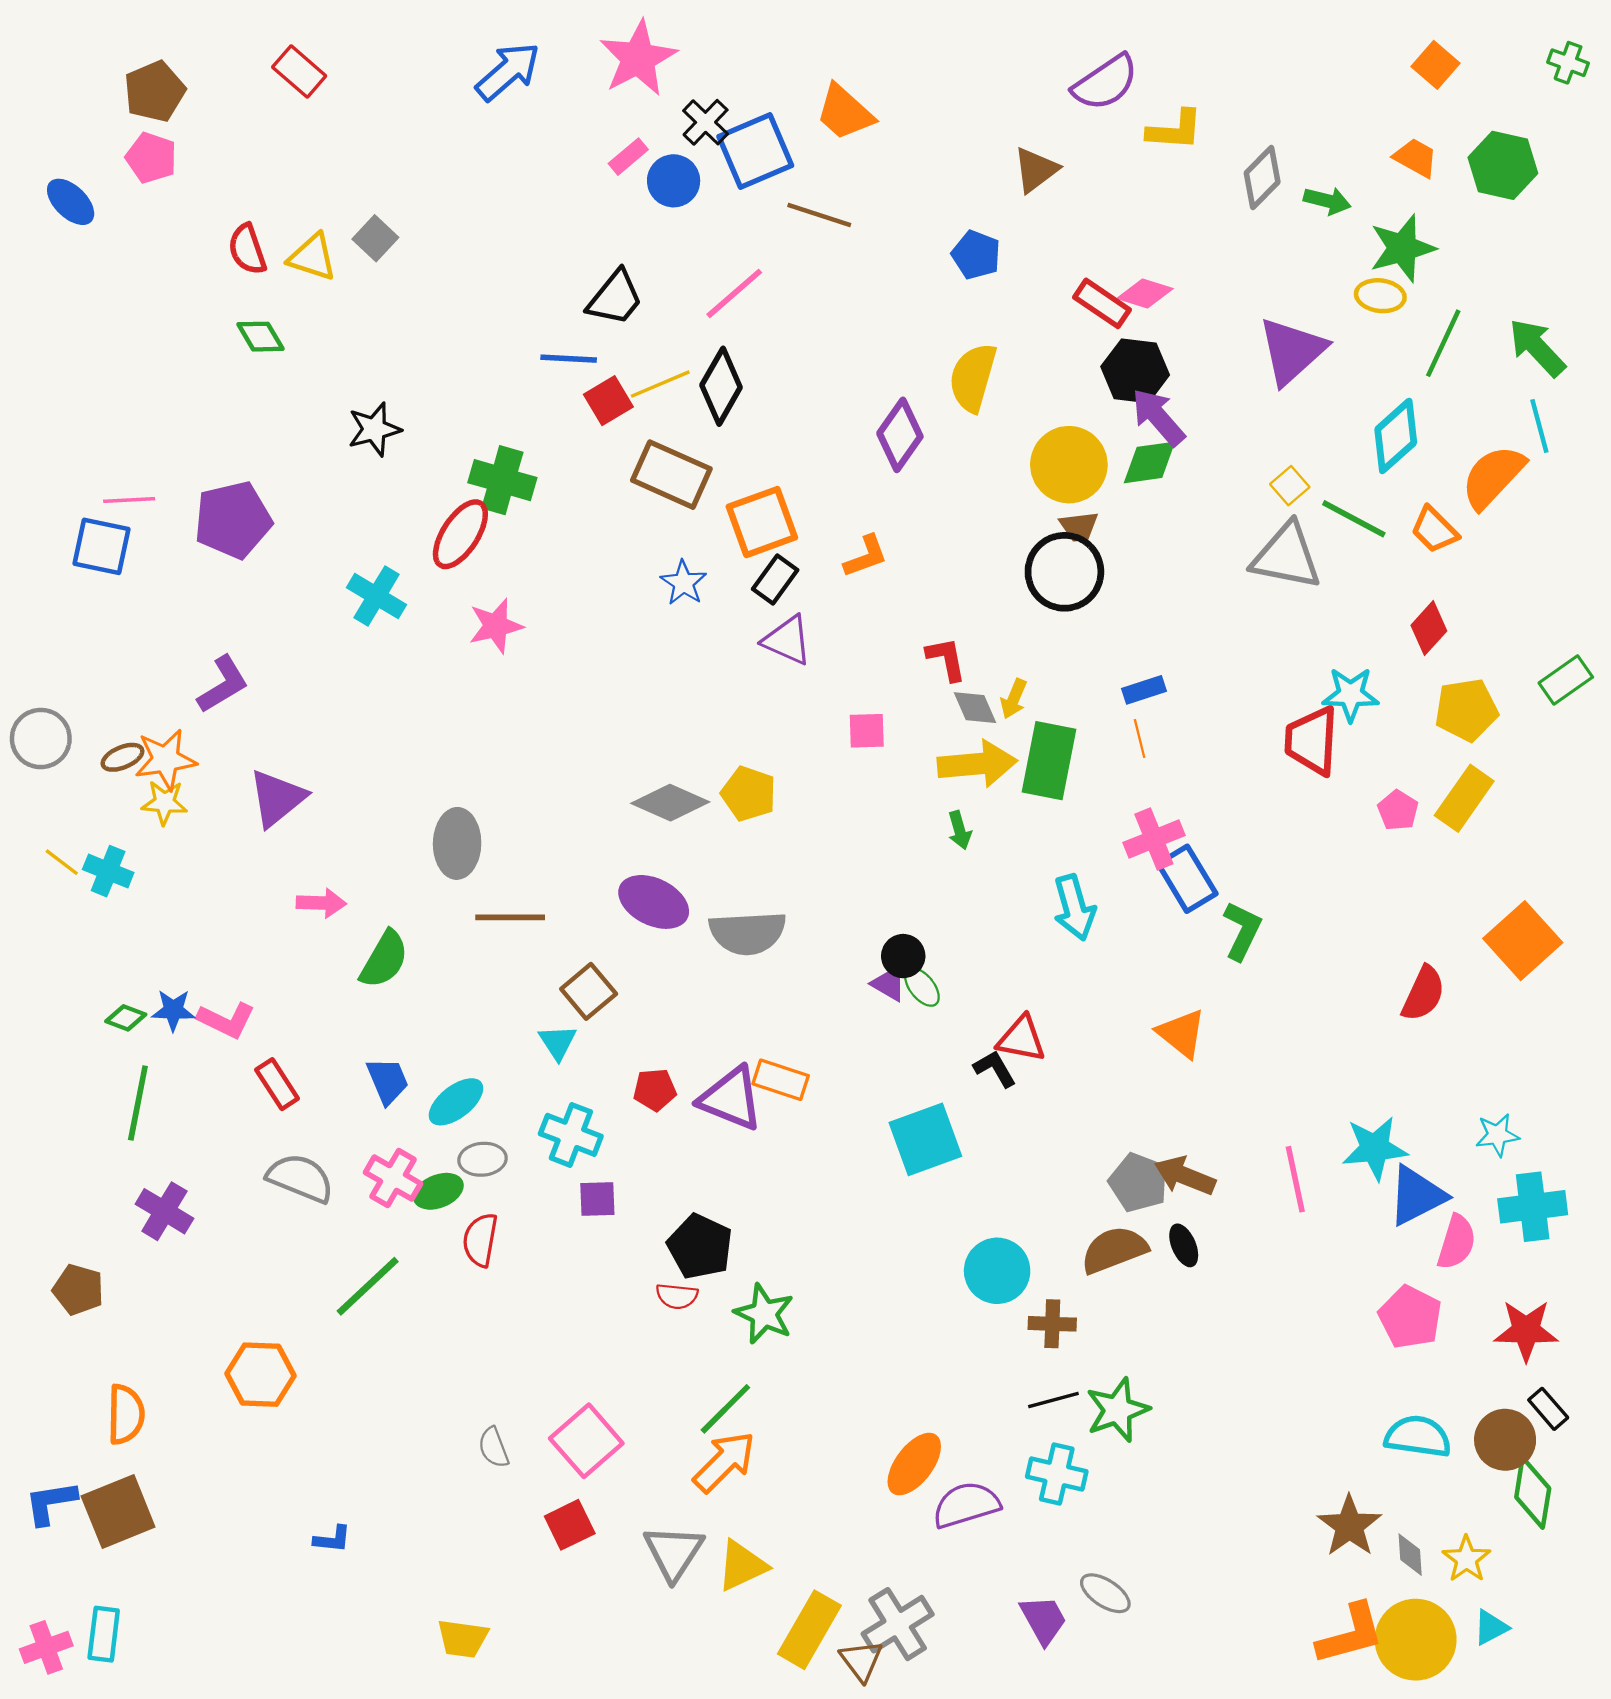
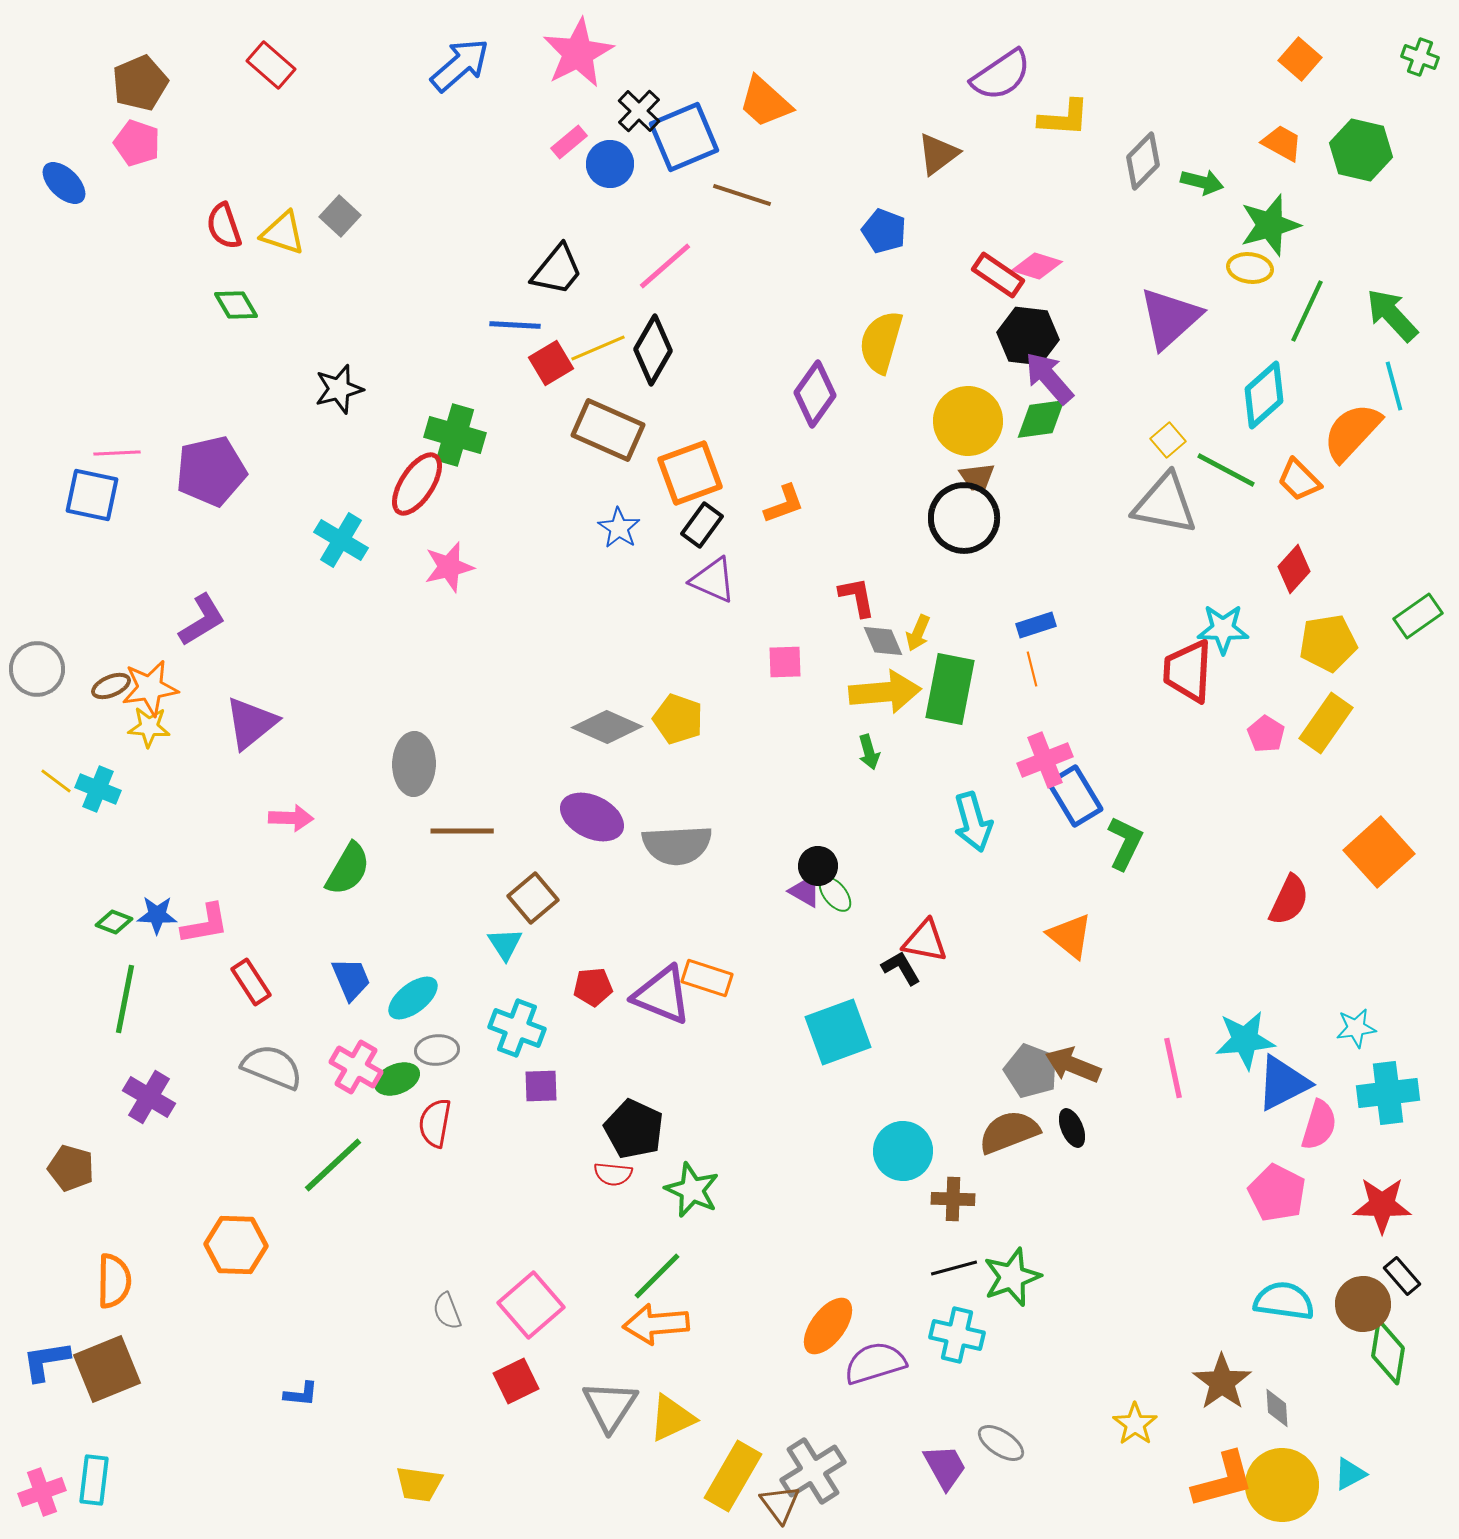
pink L-shape: (226, 1020) -> (205, 924), turned -36
orange arrow: (724, 1462) -> (656, 1324), turned -140
yellow star: (1466, 1559) -> (1135, 1424), moved

